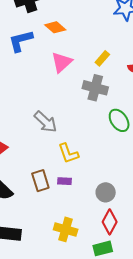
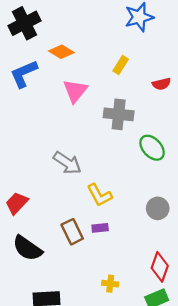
yellow rectangle: (102, 58) -> (121, 65), moved
gray circle: (106, 192) -> (158, 208), moved
yellow cross: (66, 229) -> (110, 284), size x0.6

